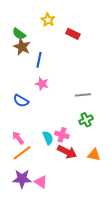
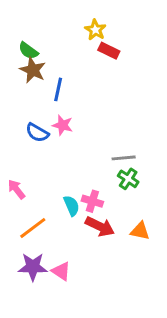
yellow star: (48, 20) -> (95, 30), moved
gray line: (83, 95) -> (124, 158), moved
blue semicircle: (21, 101) -> (37, 133), moved
green cross: (86, 120) -> (128, 179), turned -32
pink arrow: (18, 138) -> (16, 189), moved

